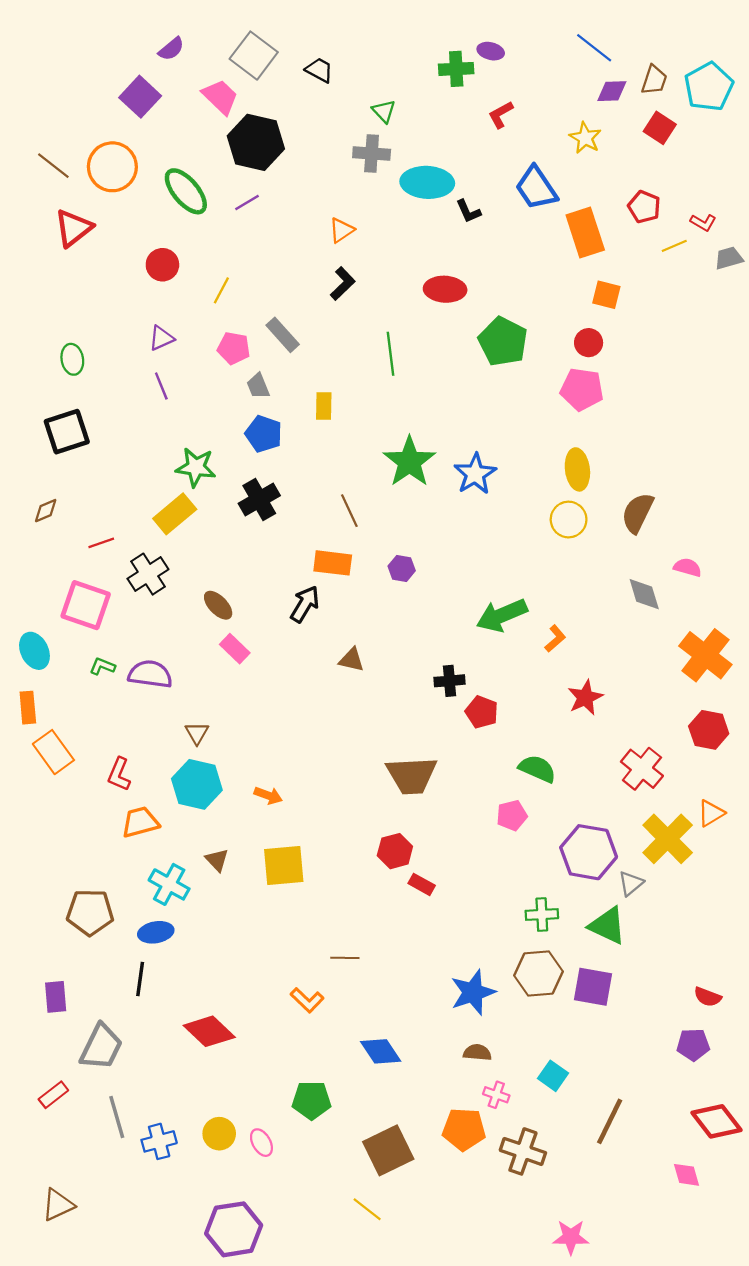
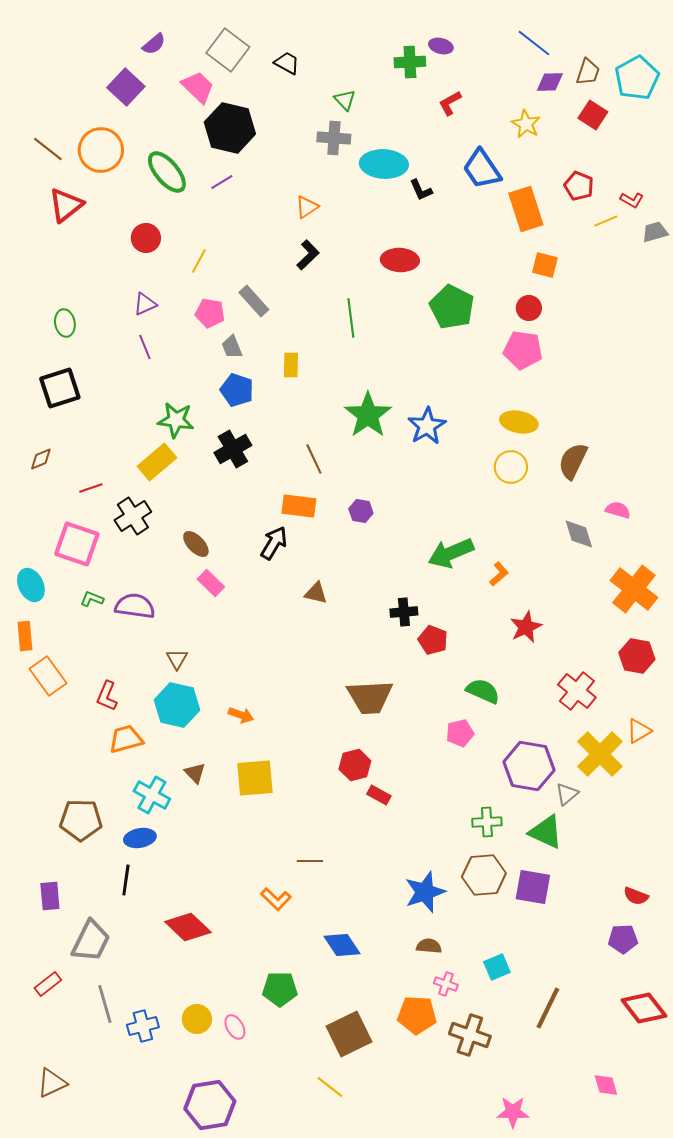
yellow ellipse: (577, 469) -> (519, 422), turned -72
cyan square: (553, 1076) -> (497, 967), turned 32
pink diamond: (686, 1175) -> (606, 1085), moved

